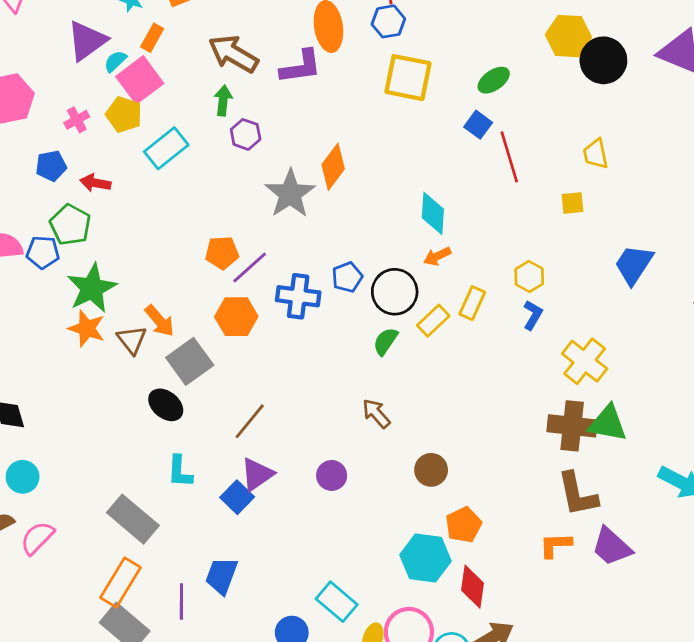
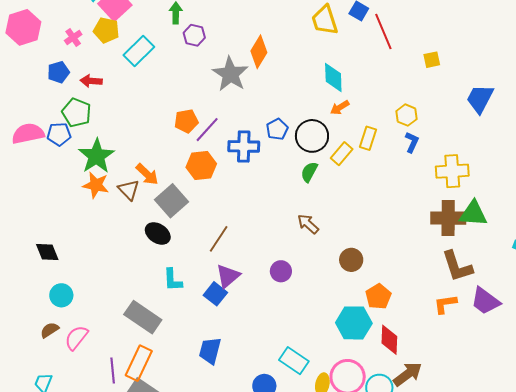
yellow trapezoid: (596, 154) -> (325, 20), moved, size x1.4
yellow cross: (585, 361) -> (452, 171), turned -36
purple line: (181, 602) -> (113, 370), moved

